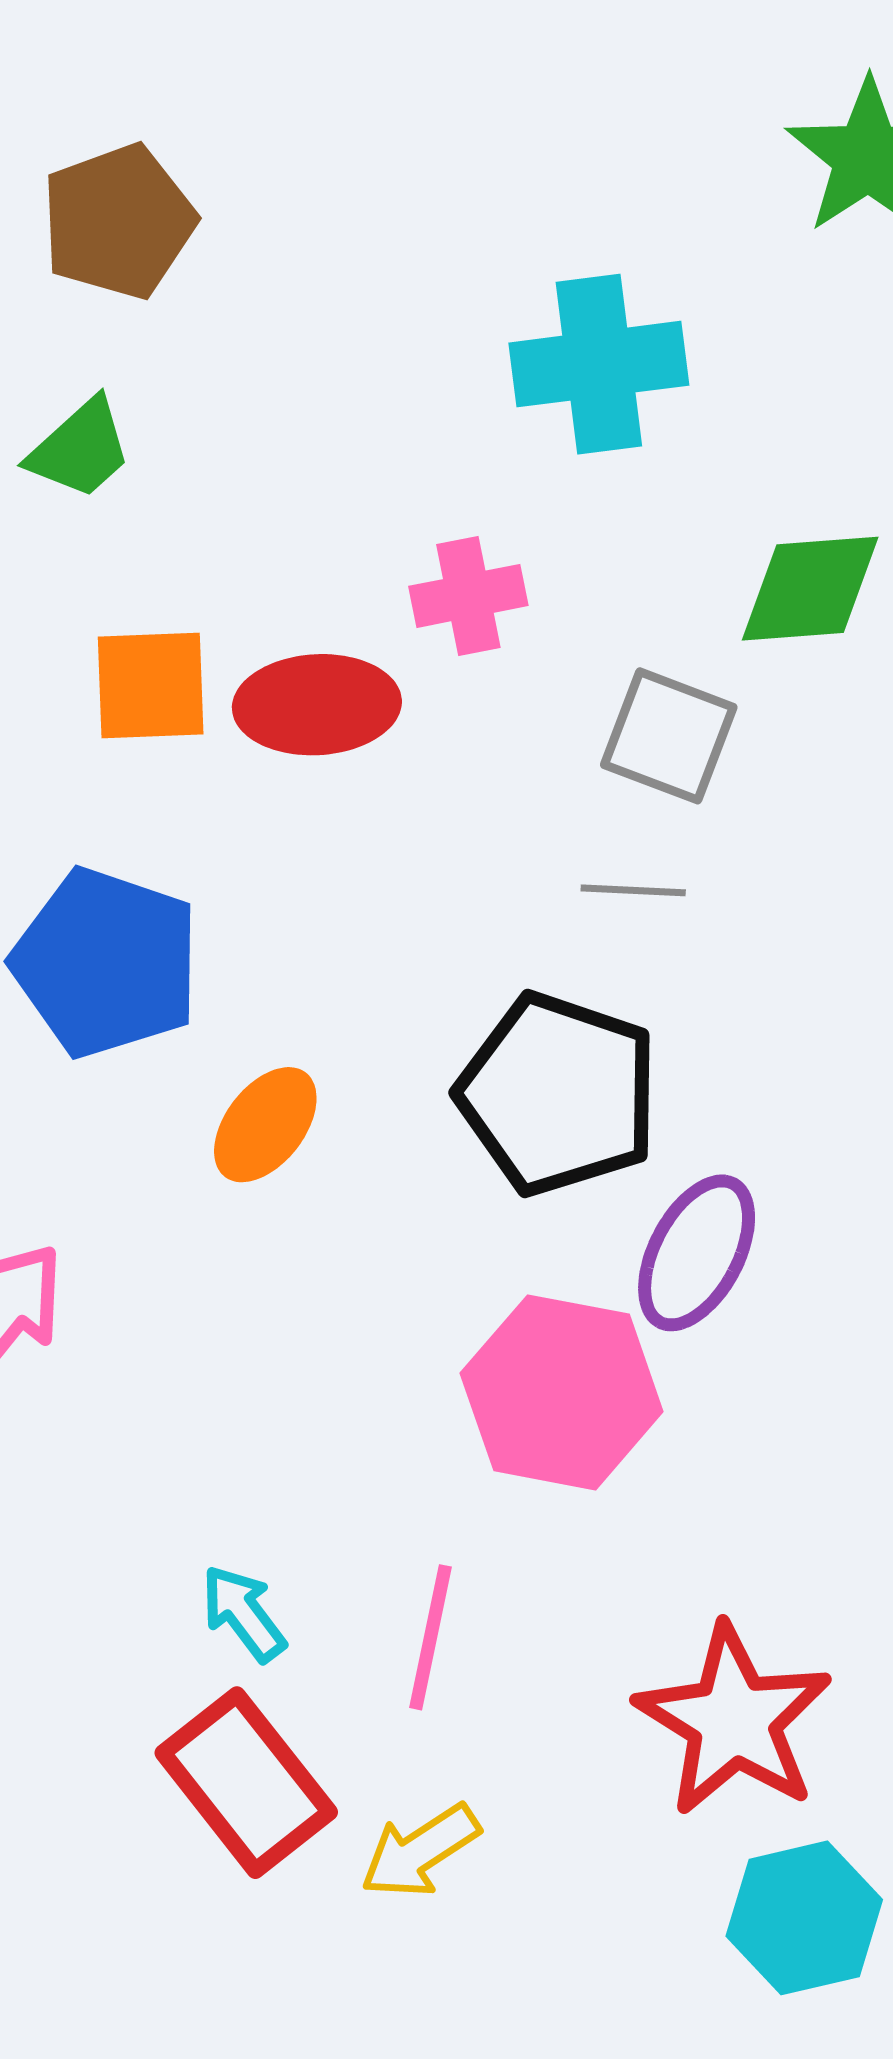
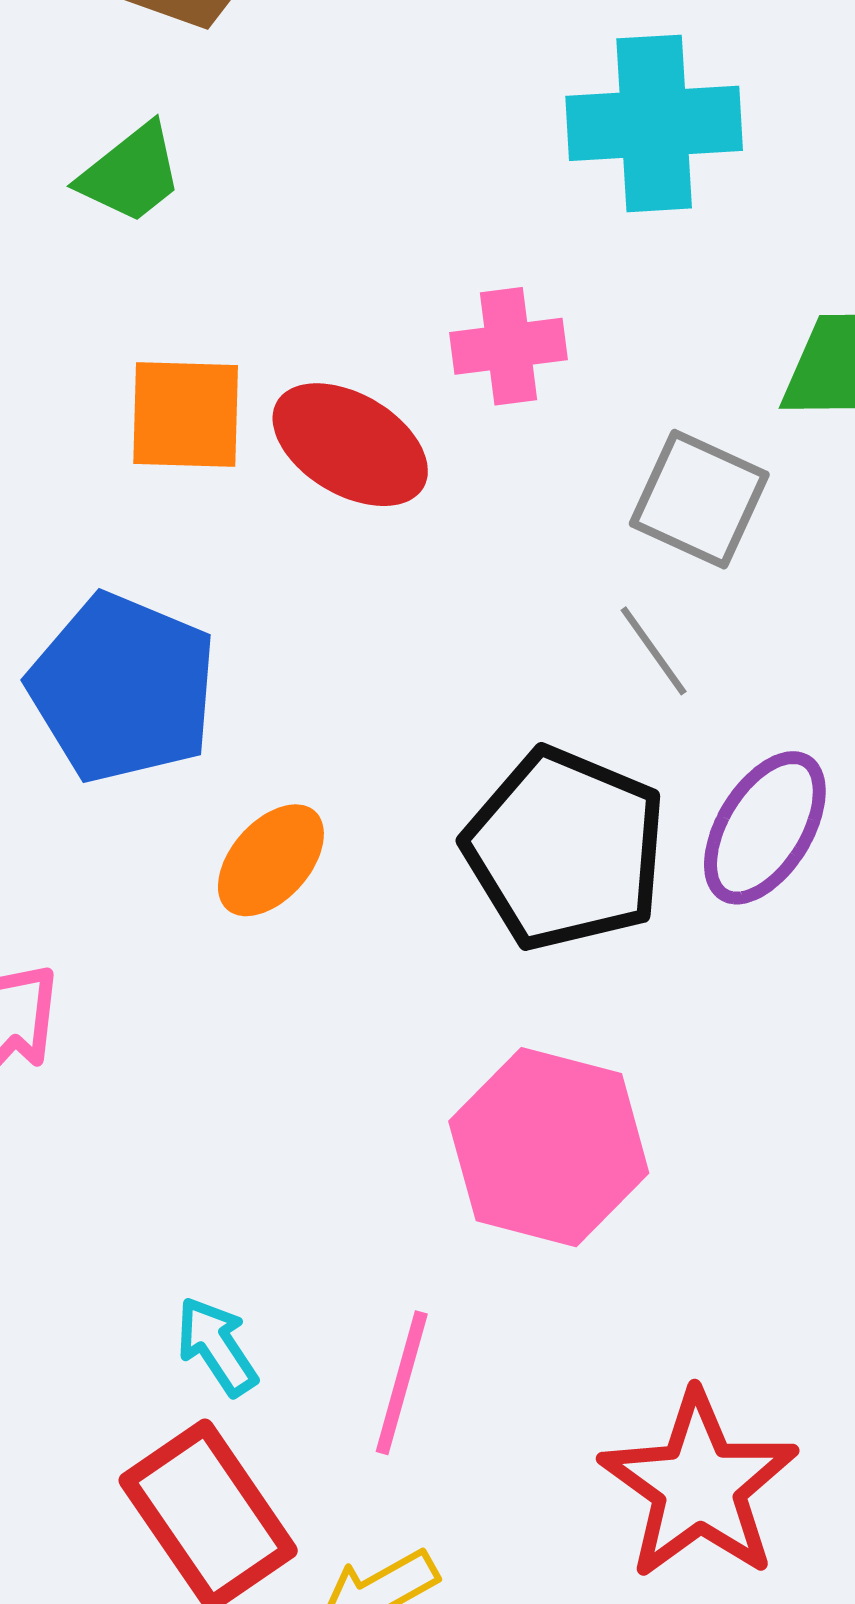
red ellipse: (317, 705) -> (350, 445), turned 30
gray line: (633, 890) -> (654, 651), turned 48
purple ellipse: (697, 1253) -> (765, 828), moved

